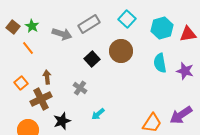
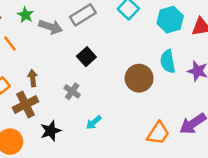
green star: (32, 26) -> (26, 15), moved
brown circle: (121, 51) -> (139, 78), moved

